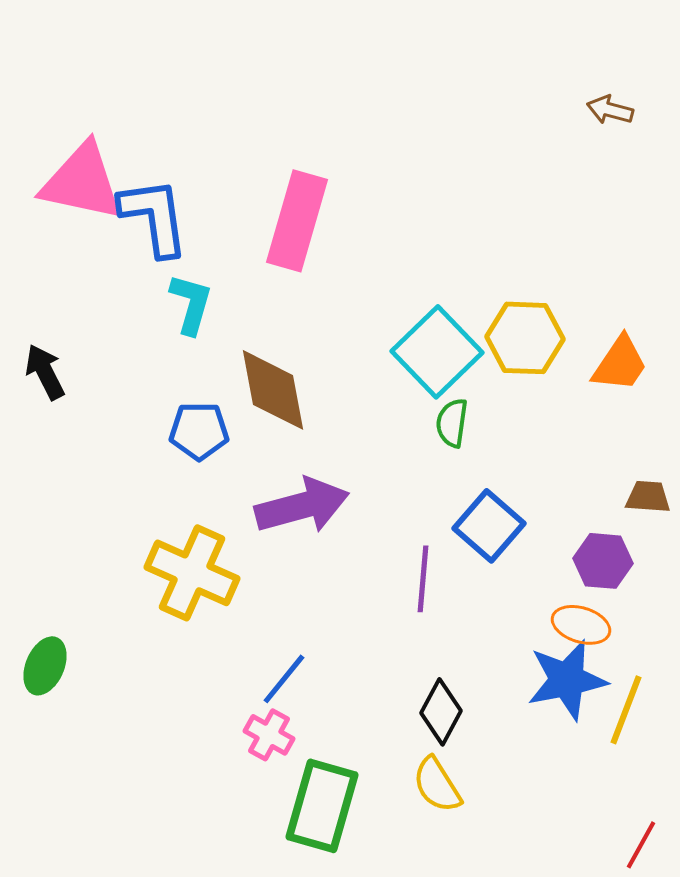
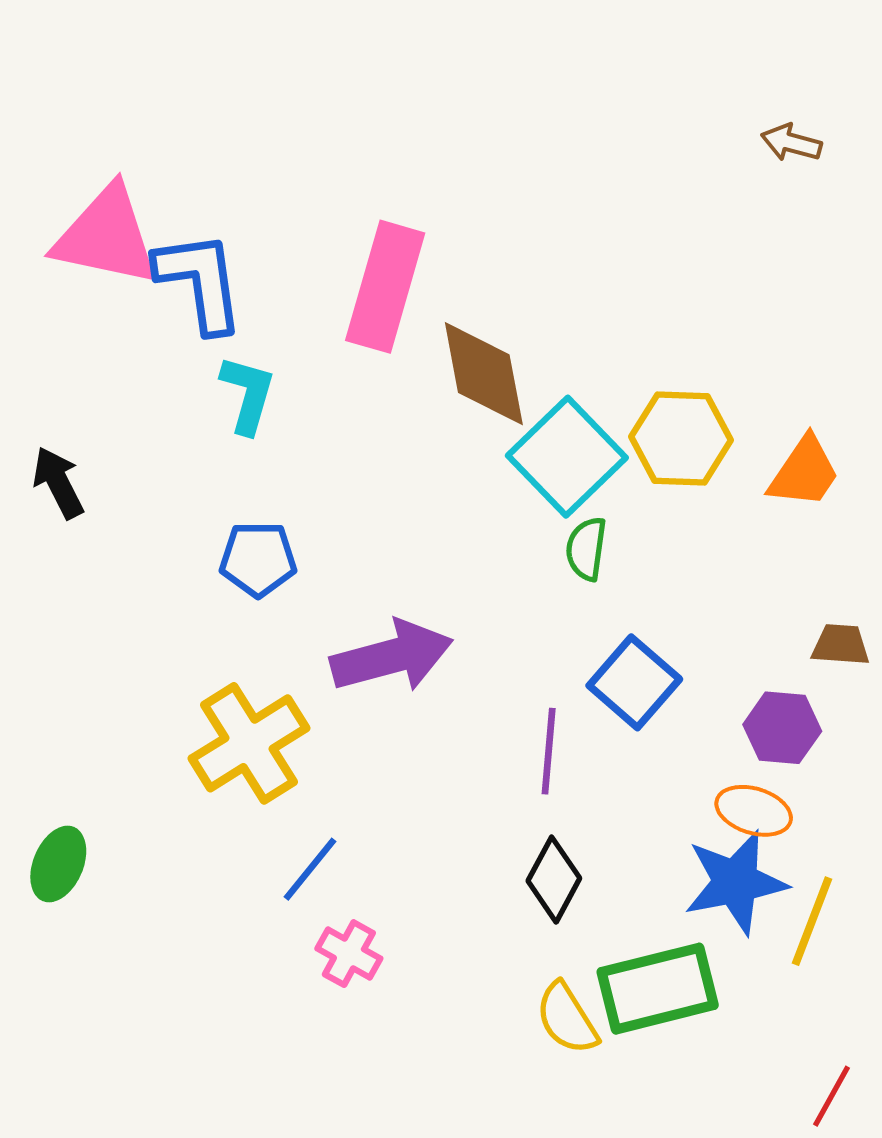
brown diamond: (273, 390) -> (484, 374), moved
yellow cross: (192, 573) -> (249, 743), turned 34
blue line: (284, 679) -> (310, 869), moved
black diamond: (441, 712) -> (554, 880), moved
green rectangle: (322, 806) -> (658, 989), moved, turned 60

